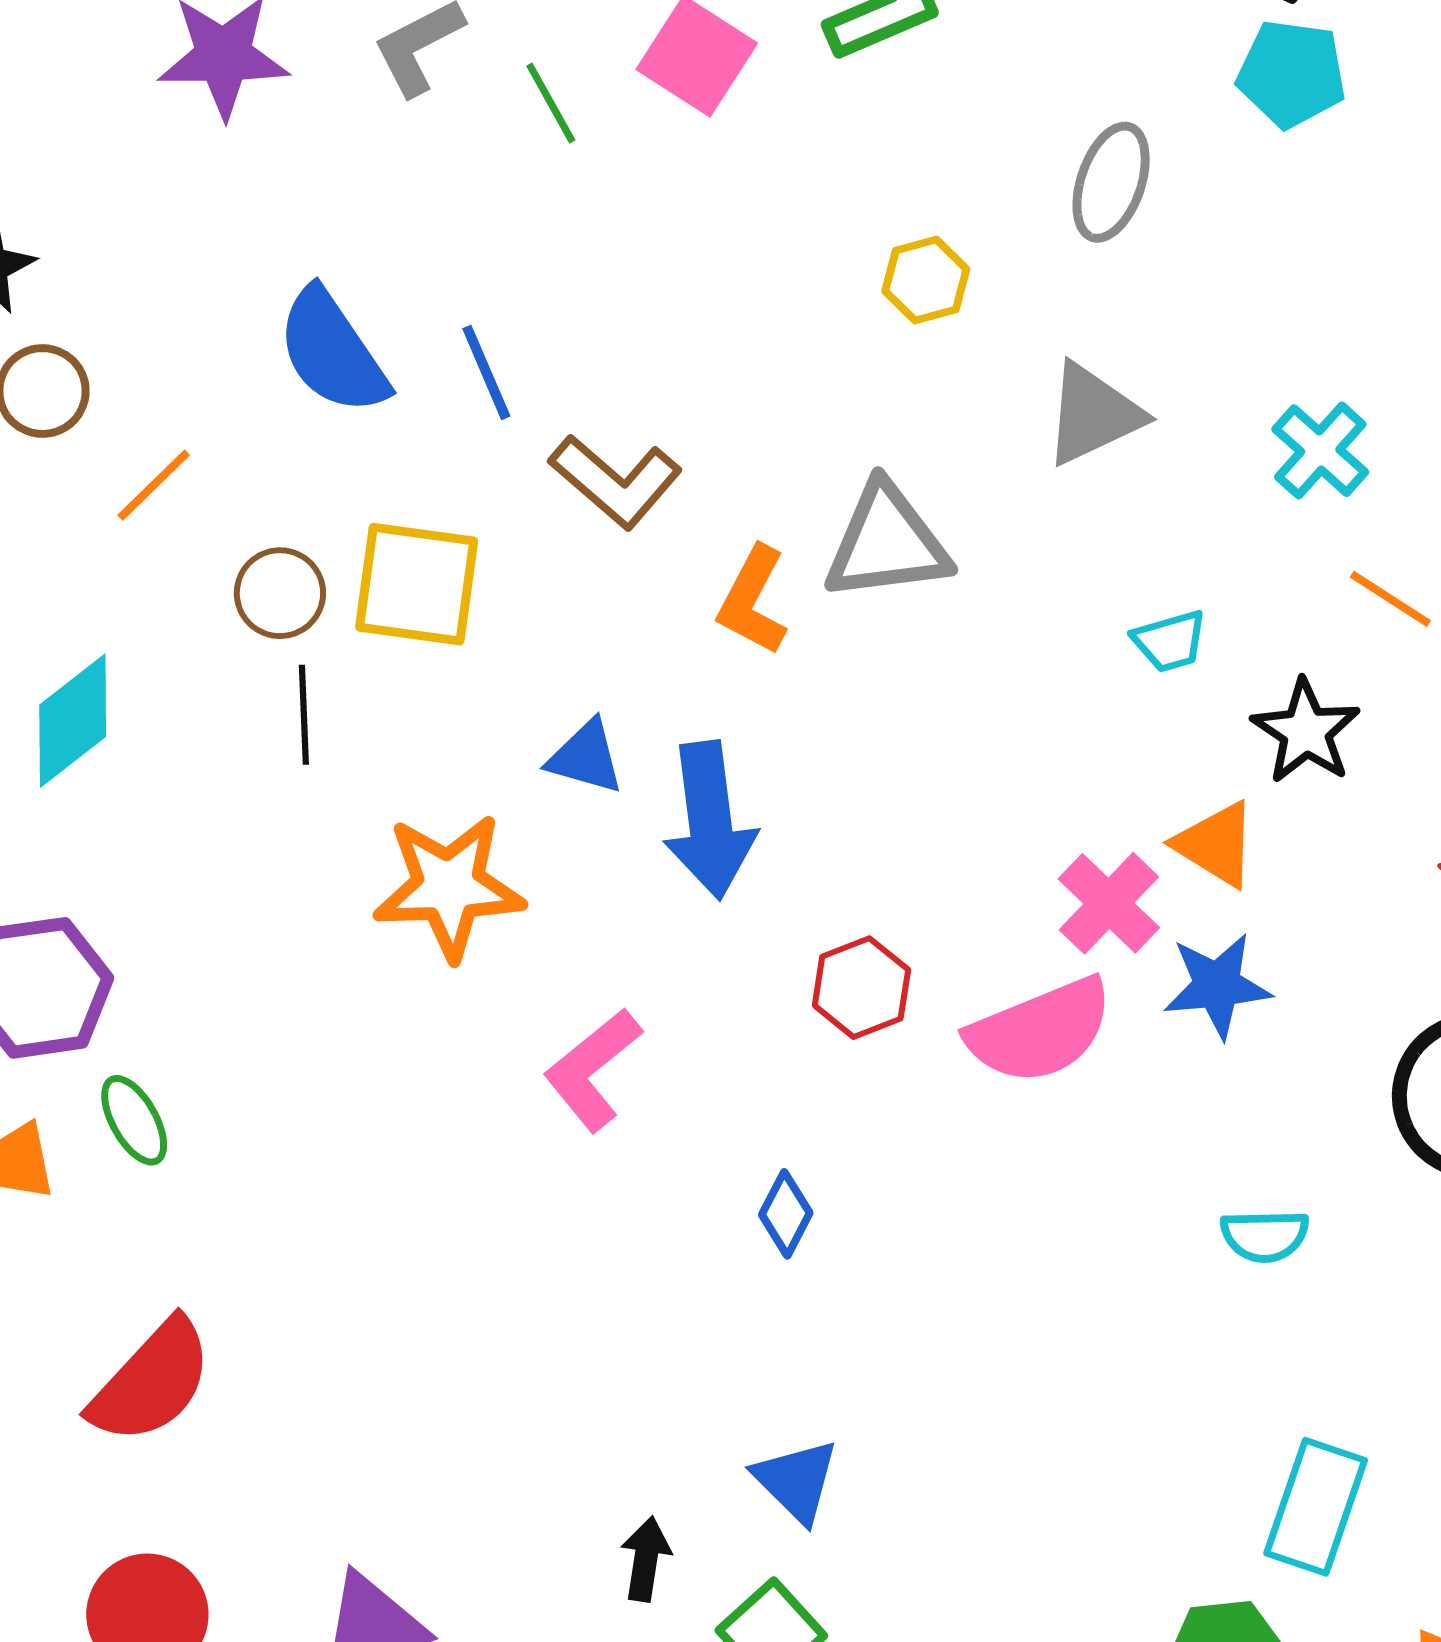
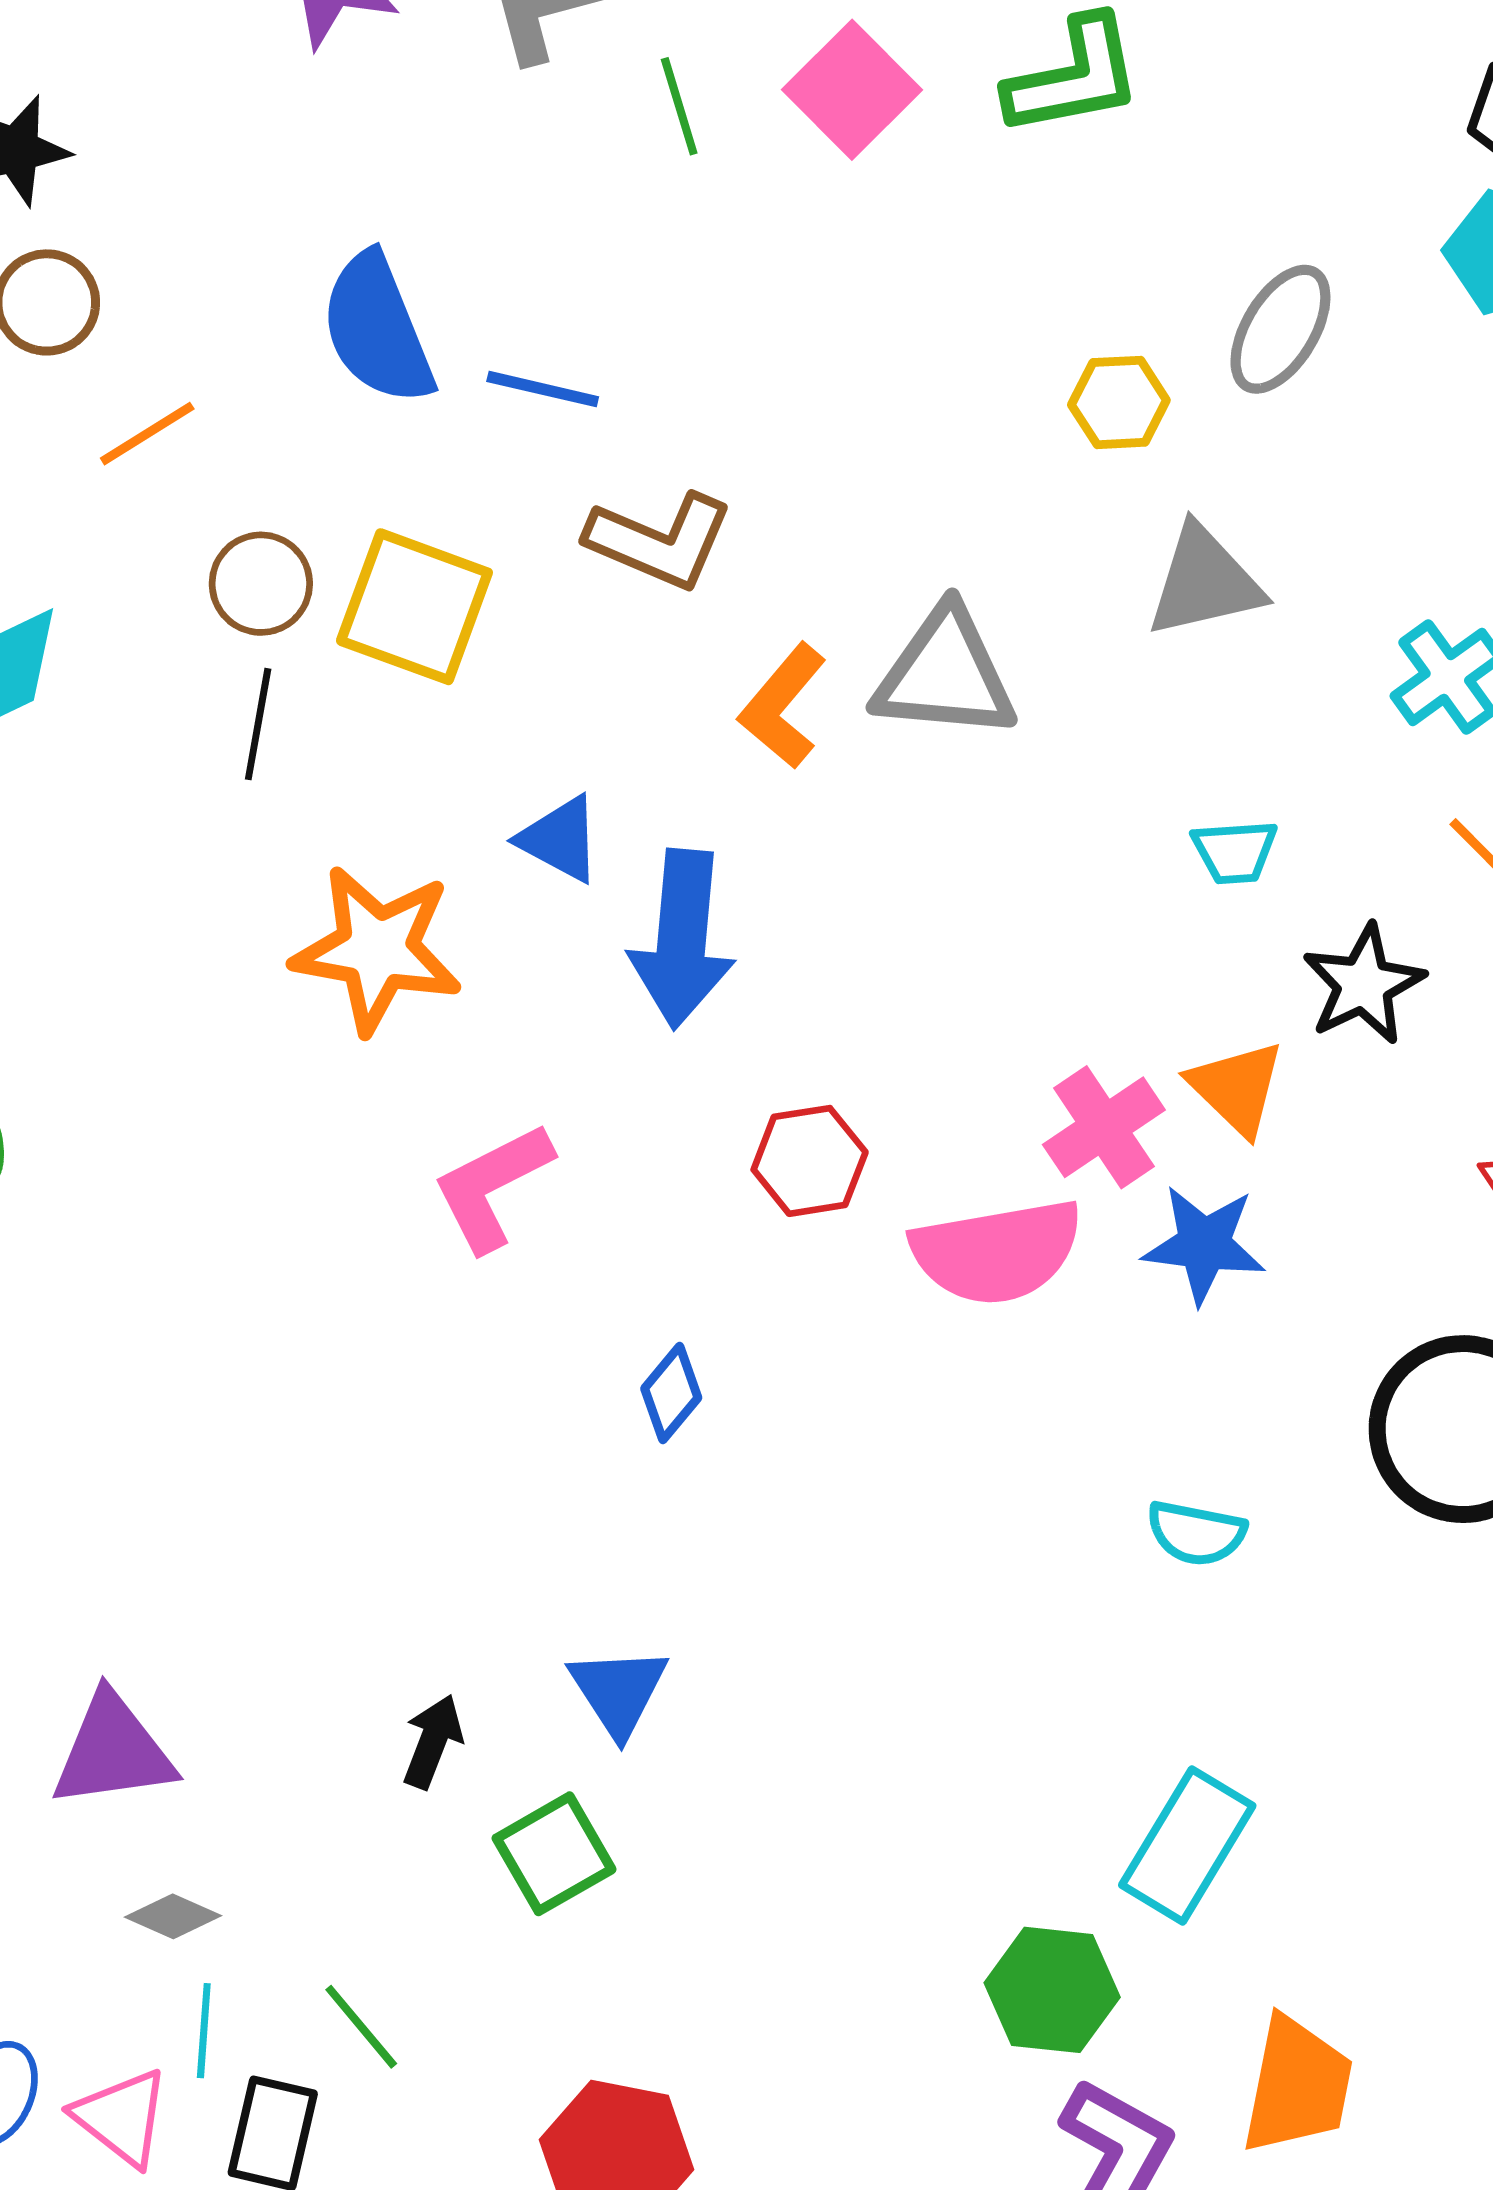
yellow hexagon: (926, 280) -> (1119, 402), moved
blue line: (486, 372) -> (543, 389), turned -66
brown L-shape: (616, 481) -> (660, 541), turned -30

